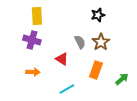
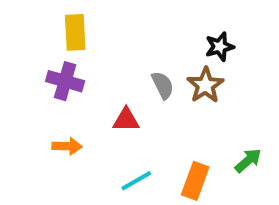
black star: (98, 15) -> (220, 47), moved
red triangle: (62, 59) -> (126, 120), turned -32
orange rectangle: (96, 70) -> (195, 181), moved

